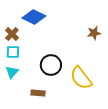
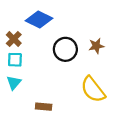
brown star: (94, 33) -> (96, 46), moved
black circle: (51, 65) -> (65, 49), moved

